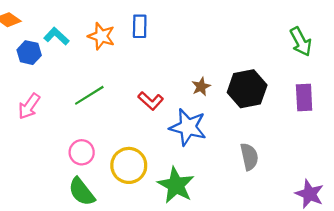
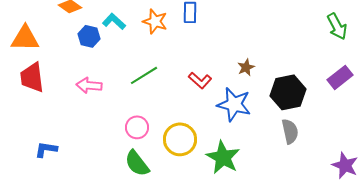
black hexagon: (247, 89) -> (288, 92), moved
purple rectangle: (304, 98) -> (340, 77), turned 55
pink arrow: (29, 106) -> (89, 85), turned 60

